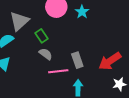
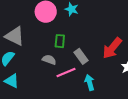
gray triangle: (19, 21) -> (15, 36), turned -35
green rectangle: (41, 36) -> (60, 41), moved, turned 56

